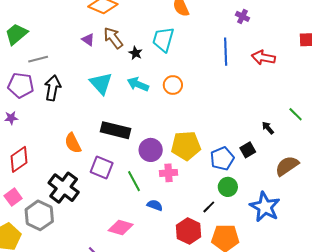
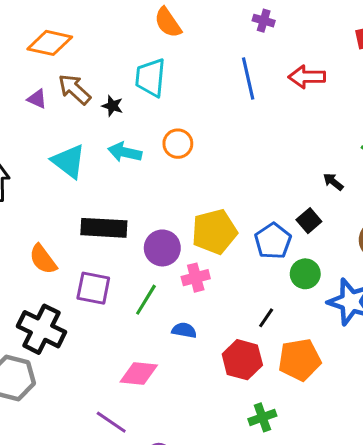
green line: (134, 181) -> (146, 300), turned 70
green circle: (228, 187) -> (305, 274), moved

